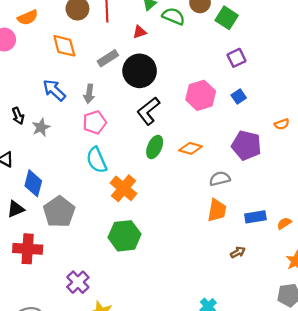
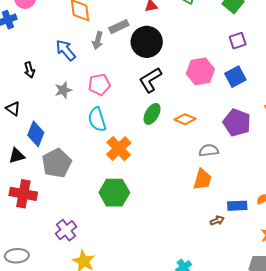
gray arrow: (89, 94) -> (98, 40), moved
blue square: (239, 96) -> (235, 77), size x1.5
gray star: (41, 127) -> (63, 90), moved
blue rectangle: (255, 217) -> (237, 206), moved

